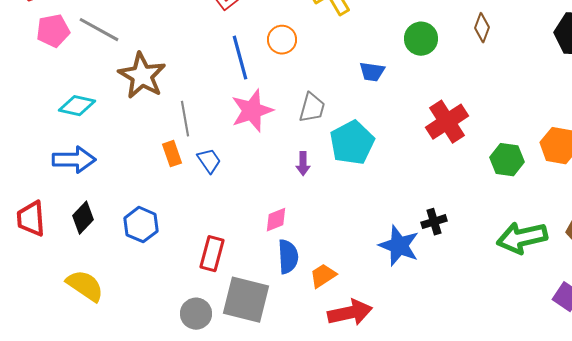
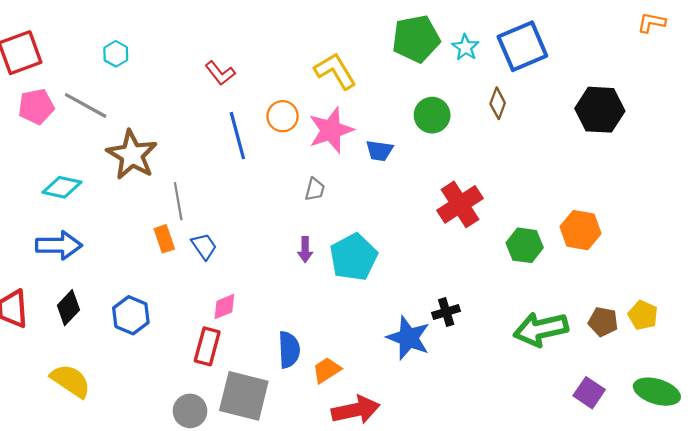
gray trapezoid: (312, 108) -> (315, 189), size x0.7
pink star: (252, 111) -> (331, 130), moved
cyan pentagon: (352, 143) -> (354, 257), moved
pink diamond: (276, 220) -> (224, 307), moved

